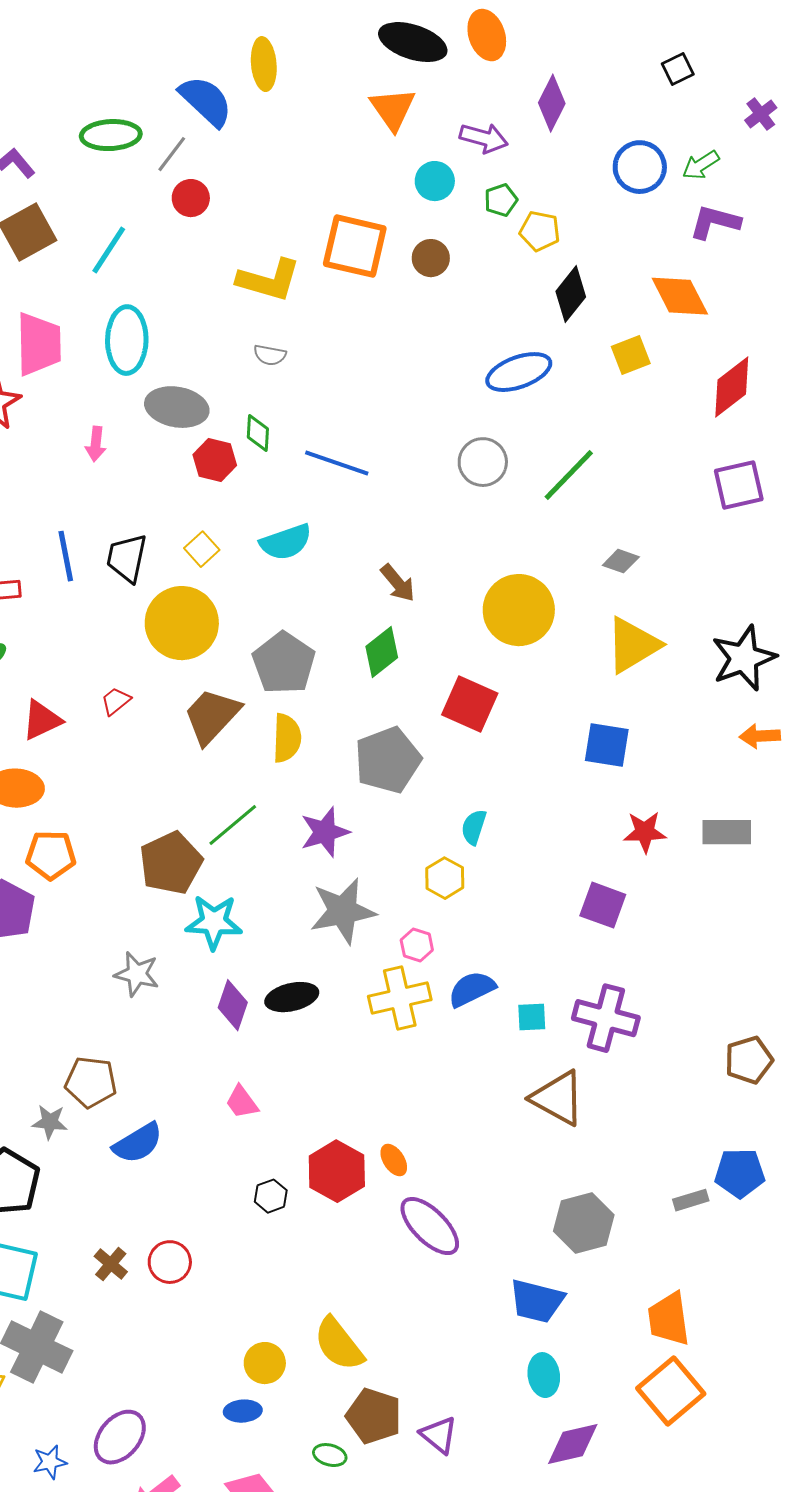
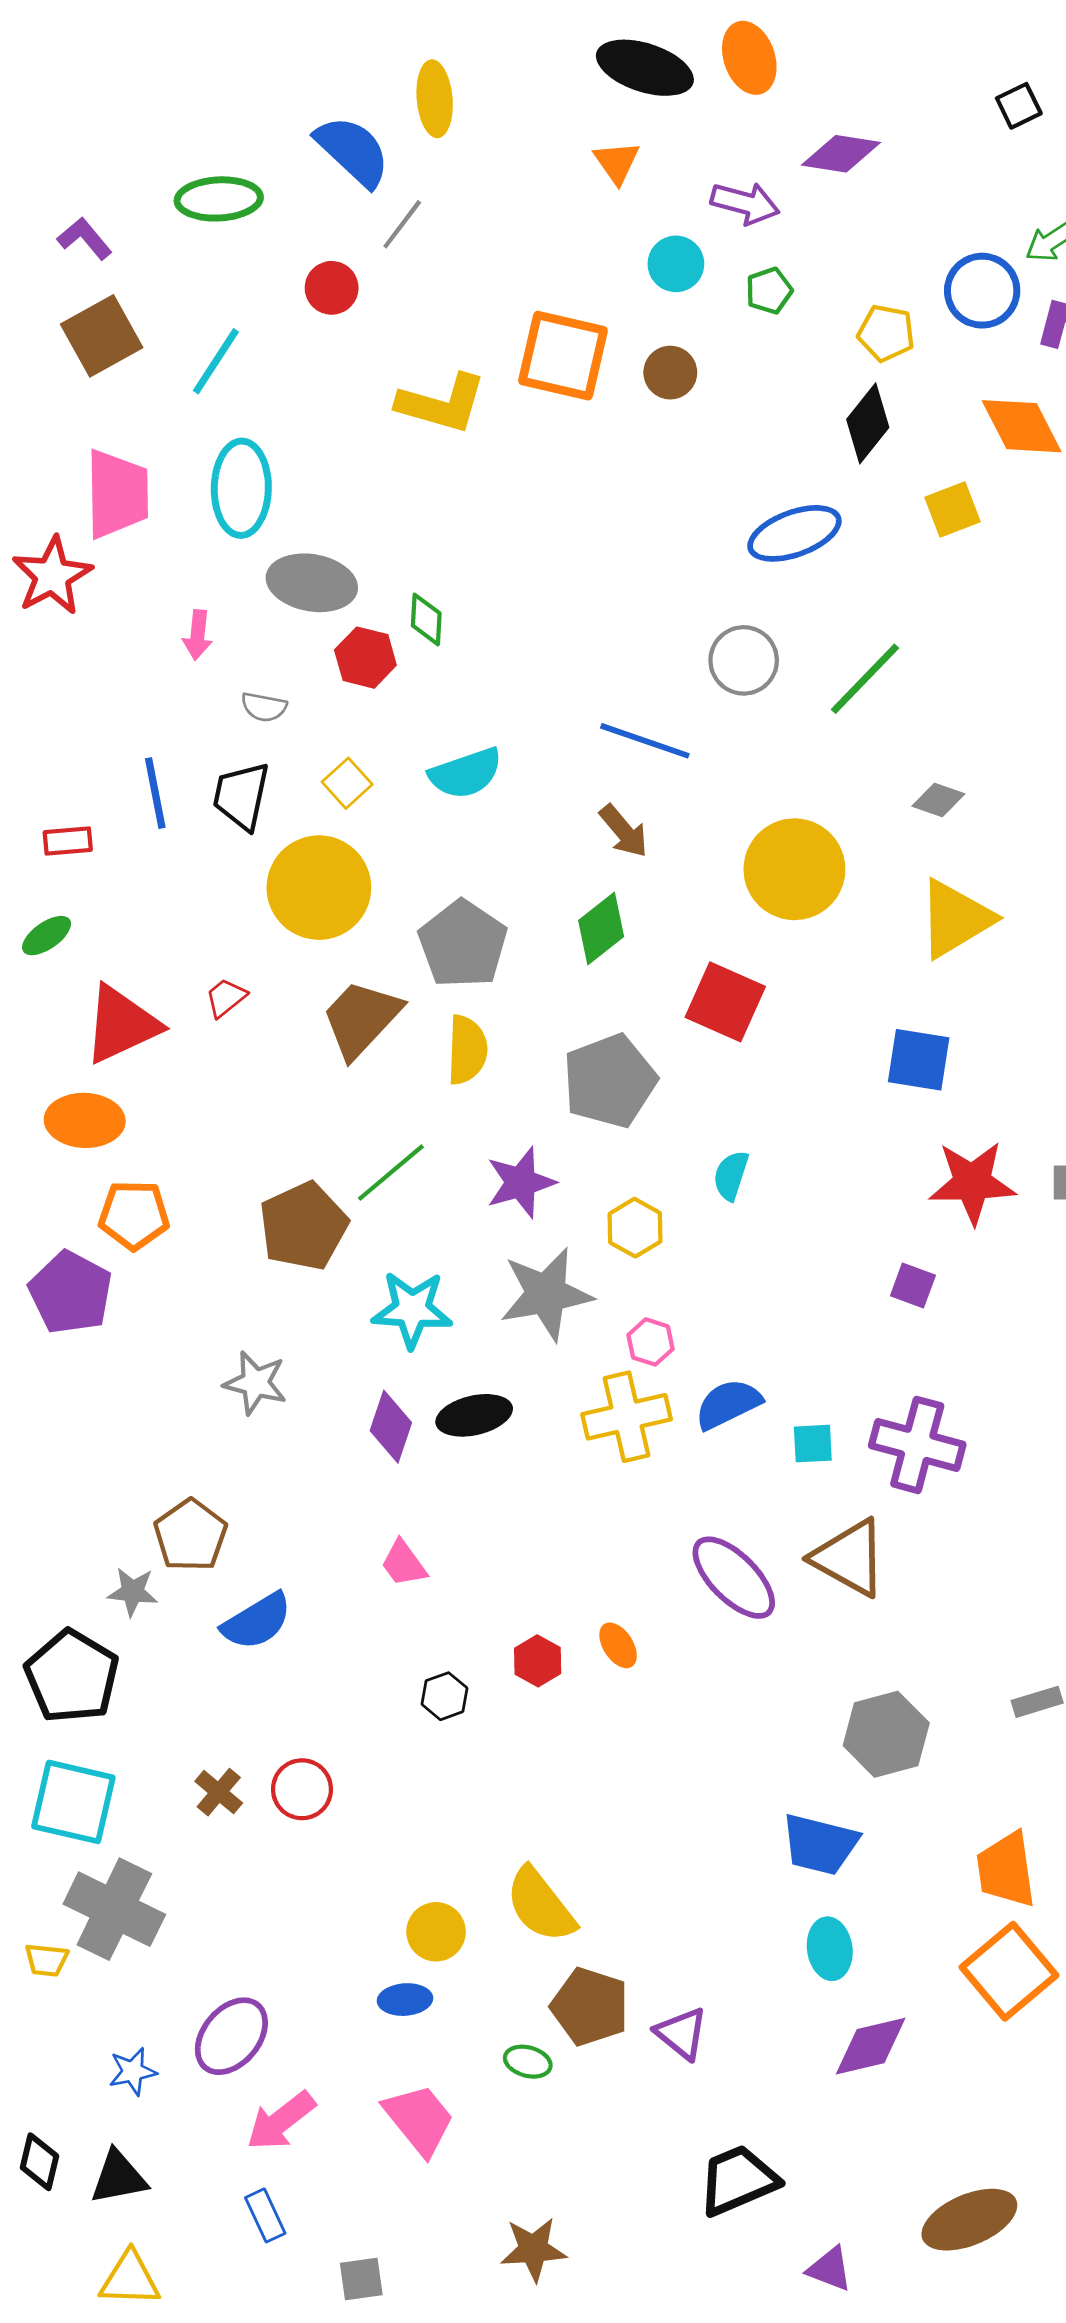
purple diamond: (552, 103) -> (841, 154), turned 72
orange triangle: (393, 109) -> (617, 162), size x0.7
gray line: (172, 154) -> (402, 224), moved
blue circle: (640, 167) -> (982, 291), moved
yellow pentagon: (540, 231) -> (886, 333), moved
gray semicircle: (270, 355) -> (264, 707), moved
blue line: (337, 463) -> (645, 741), moved
red triangle: (42, 720) -> (121, 1024), size x1.4
red star: (645, 832) -> (972, 1182), size x1.4
yellow hexagon: (445, 878) -> (635, 1228), moved
purple square: (603, 905) -> (913, 1286), size x0.7
cyan star: (214, 922) -> (412, 1309), moved
brown pentagon: (91, 1082) -> (190, 1535), turned 30
red hexagon: (337, 1171) -> (538, 1661), size x0.6
purple ellipse: (430, 1226) -> (734, 1578), moved

